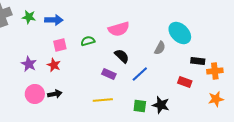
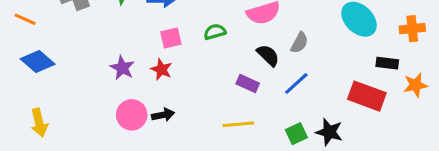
gray semicircle: (160, 48) -> (299, 43), moved
orange cross: (215, 71) -> (412, 29), moved
red rectangle: (185, 82) -> (367, 96), size x1.6
orange star: (216, 99) -> (415, 85), moved
green square: (140, 106) -> (296, 134), turned -32

